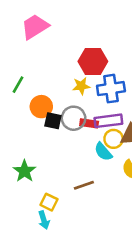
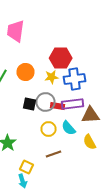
pink trapezoid: (35, 27) -> (16, 31), turned -50
orange circle: (41, 107) -> (26, 72), moved
yellow circle: (114, 139) -> (48, 129), moved

